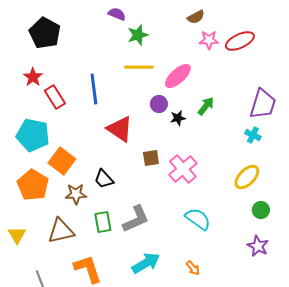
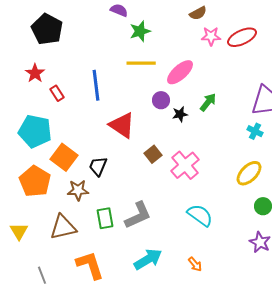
red rectangle: (55, 97) -> (57, 93), size x0.7
brown square: (151, 158) -> (153, 154), turned -30
black trapezoid: (104, 179) -> (98, 166), moved, turned 65

